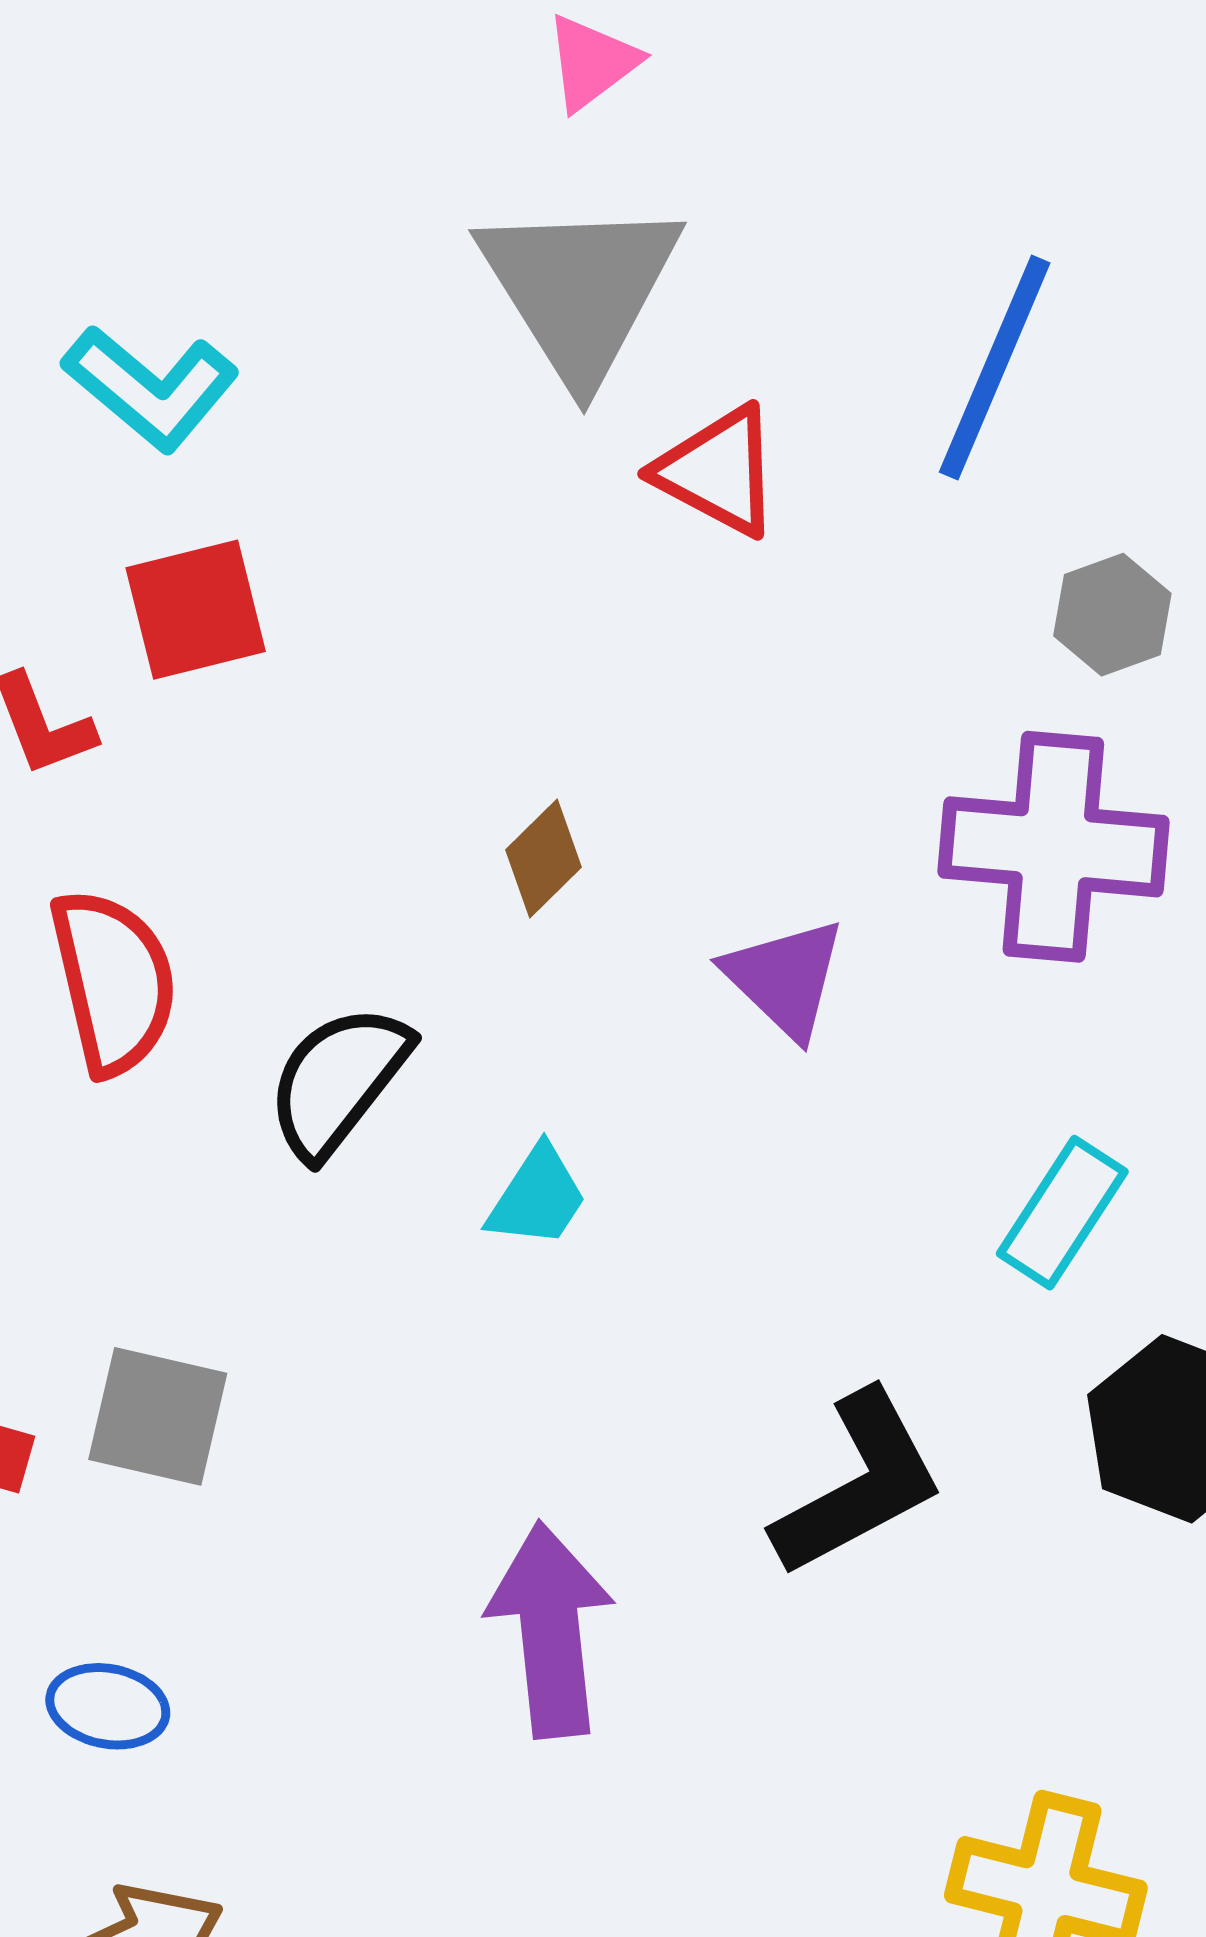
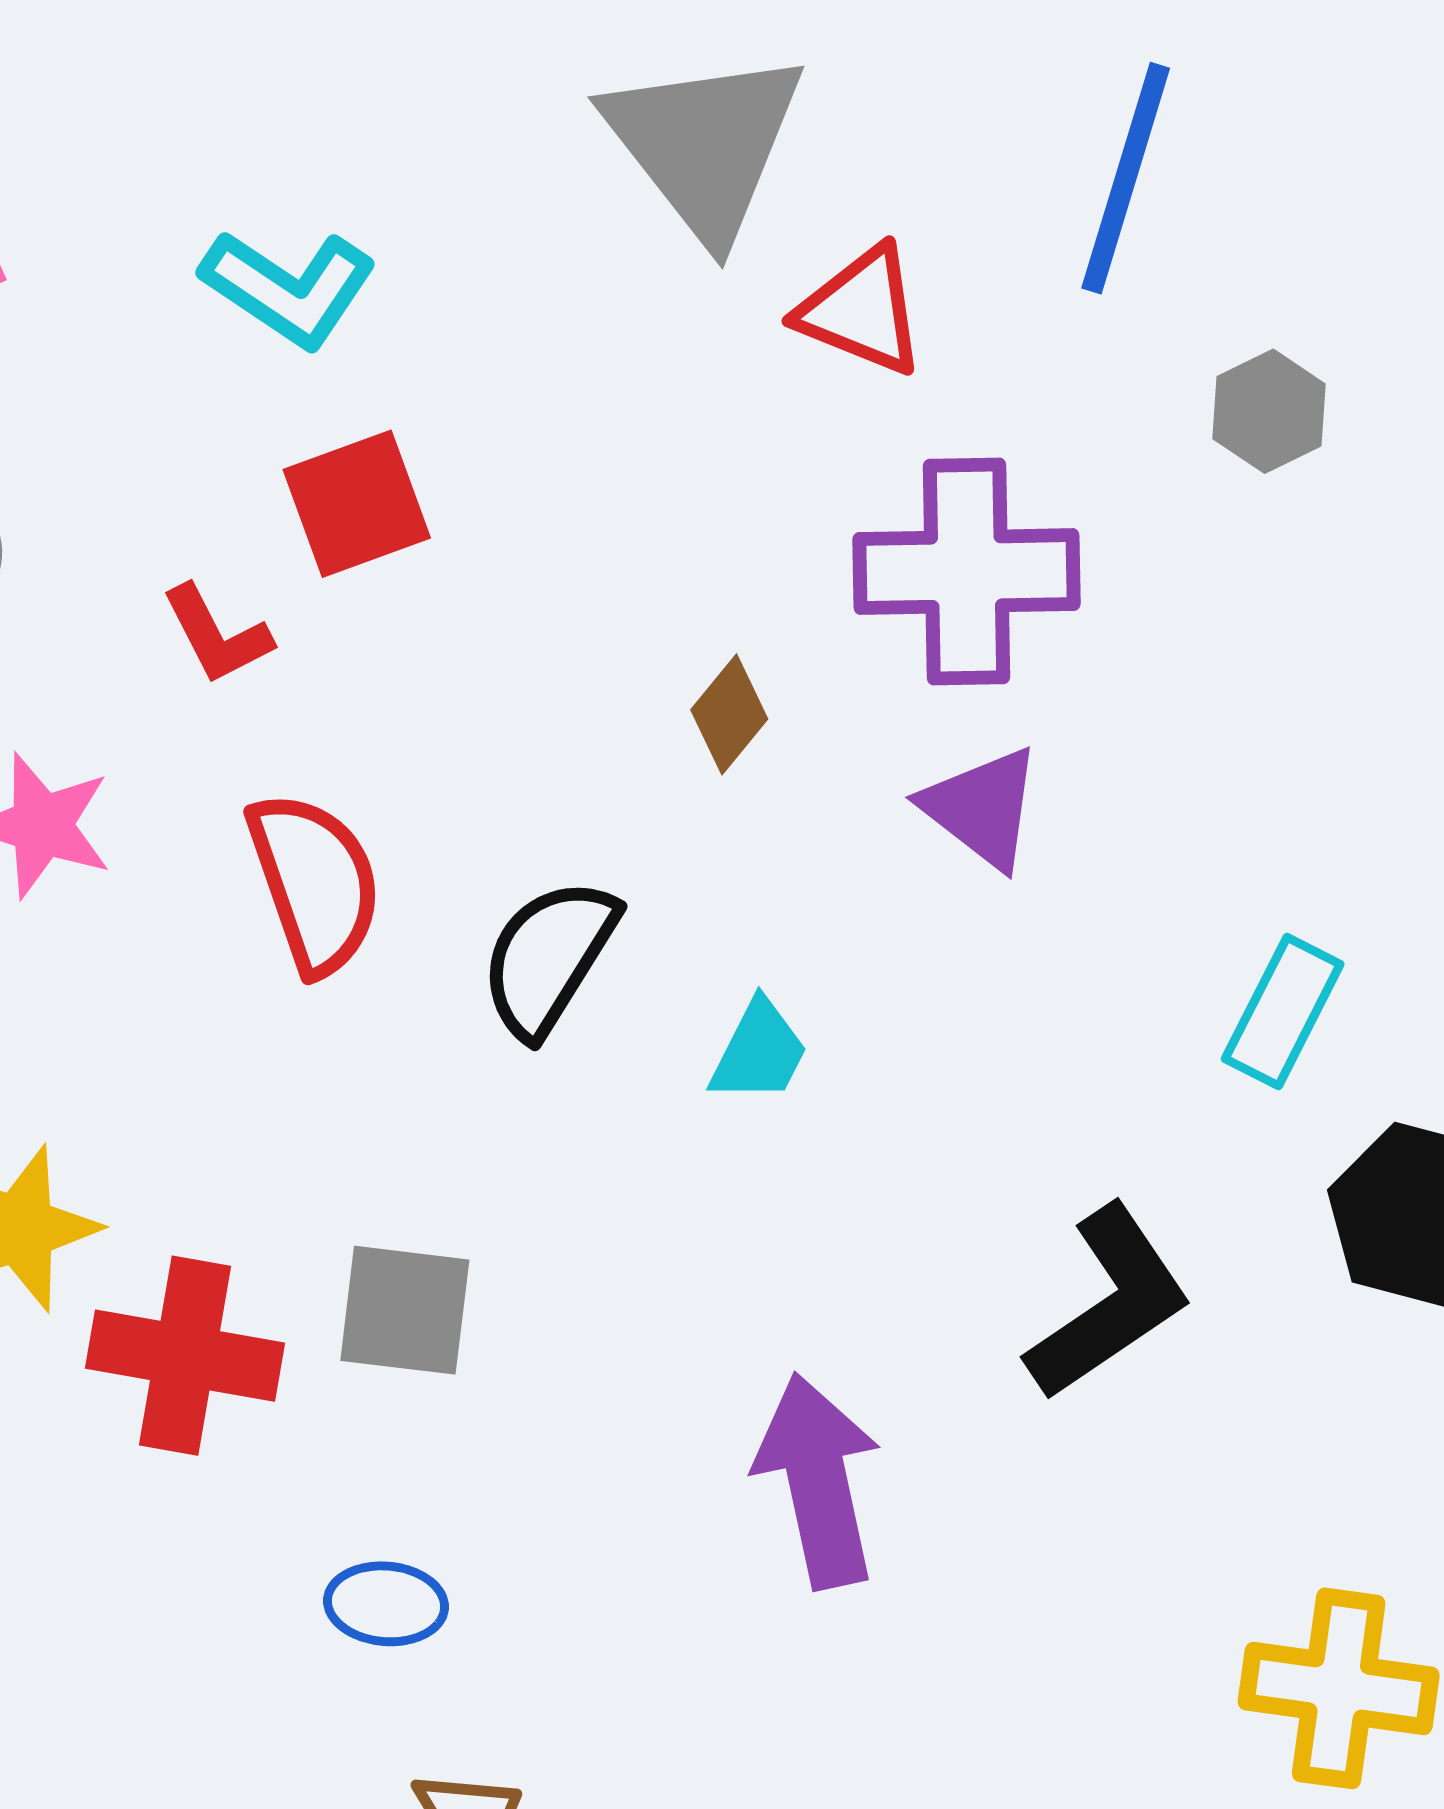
purple cross: (1053, 847) -> (967, 572), moved

